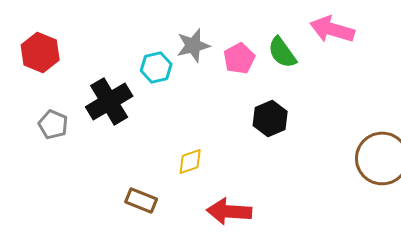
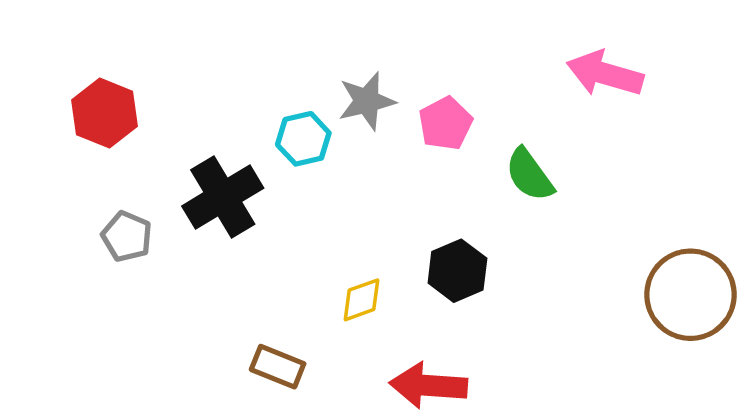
green semicircle: (282, 52) -> (529, 175), moved
black hexagon: (270, 118) -> (457, 271), moved

